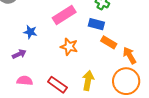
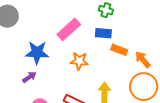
blue star: (30, 32) -> (37, 53), size x1.6

